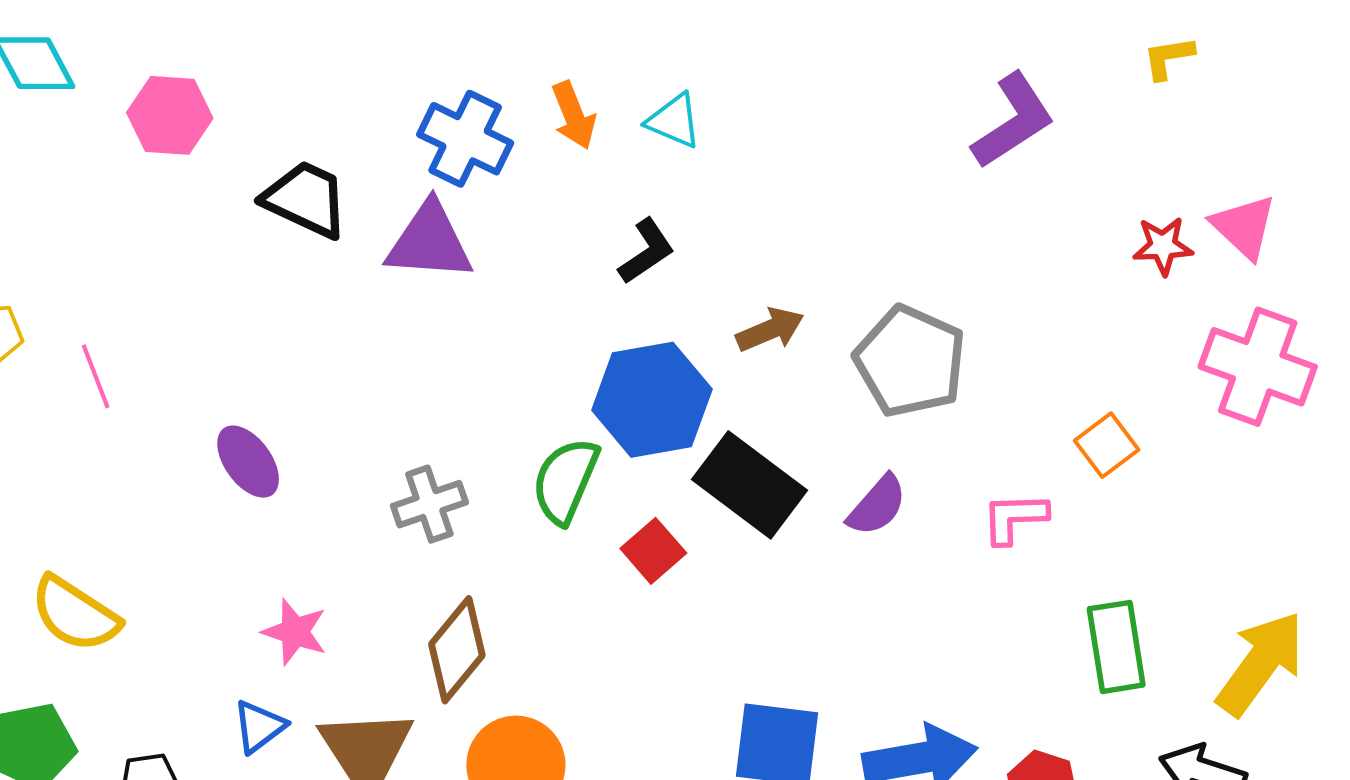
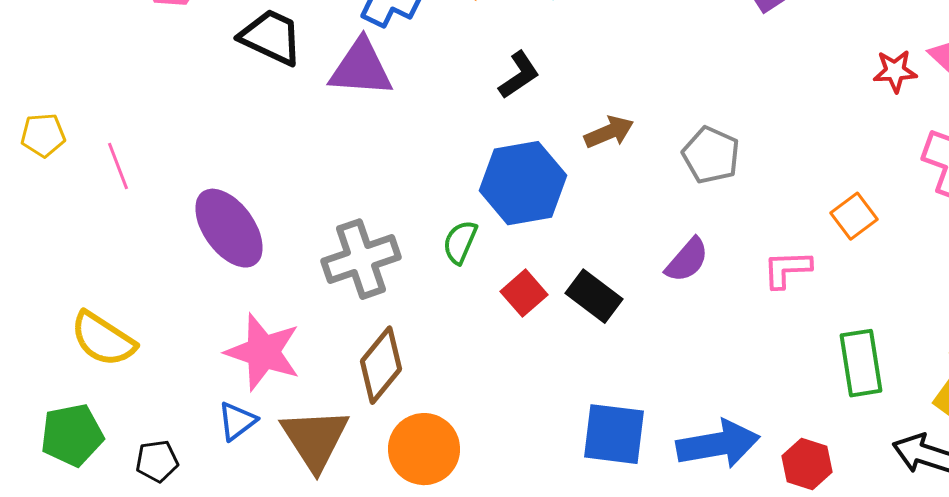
gray pentagon: (910, 361) -> (711, 155), size x0.7
purple ellipse: (248, 462) -> (229, 228), size x1.5
green semicircle: (565, 481) -> (460, 242), size x0.7
black rectangle: (749, 485) -> (594, 296), moved, size x0.7
gray cross: (429, 504) -> (361, 259), size x1.4
pink star: (295, 632) -> (263, 352), size x1.6

